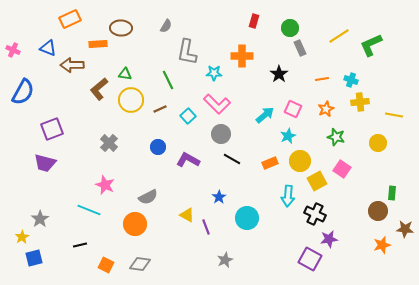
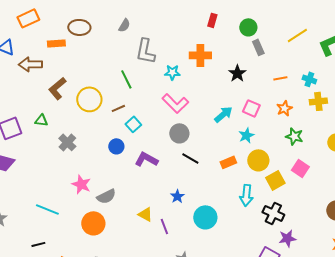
green triangle: (125, 74) -> (41, 120), moved
cyan square: (188, 116) -> (133, 124), moved
pink star: (105, 185) -> (81, 184), moved

